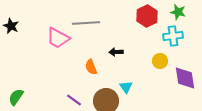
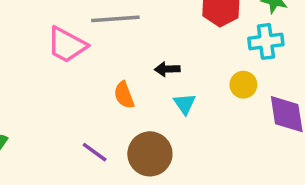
cyan triangle: (126, 87) -> (185, 104), moved

